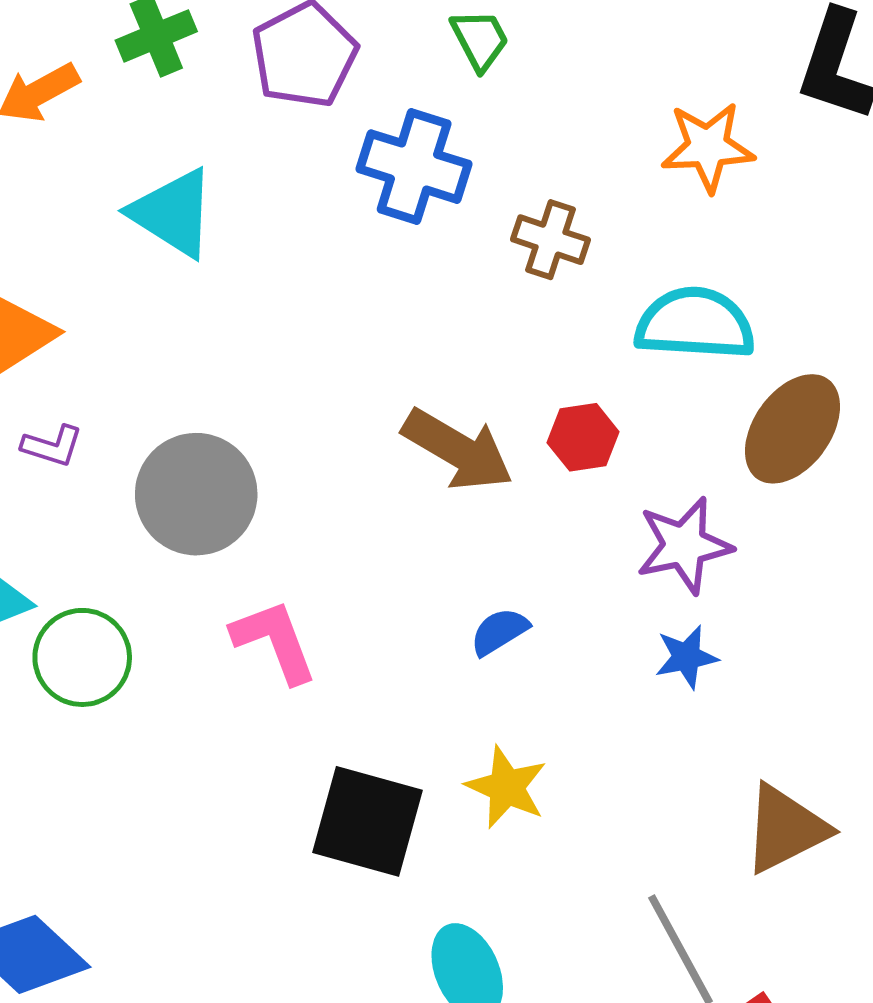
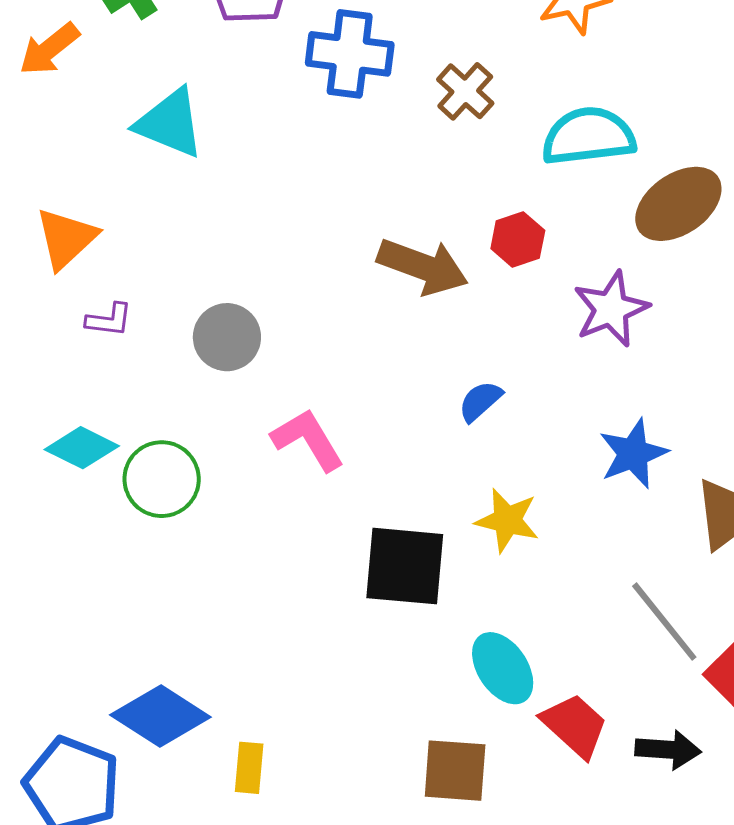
brown cross: (551, 240) -> (465, 91), turned 34
brown ellipse: (792, 429) -> (678, 204), turned 30
gray circle: (196, 494) -> (227, 337), size x0.7
blue star: (686, 657) -> (633, 454), moved, size x1.4

